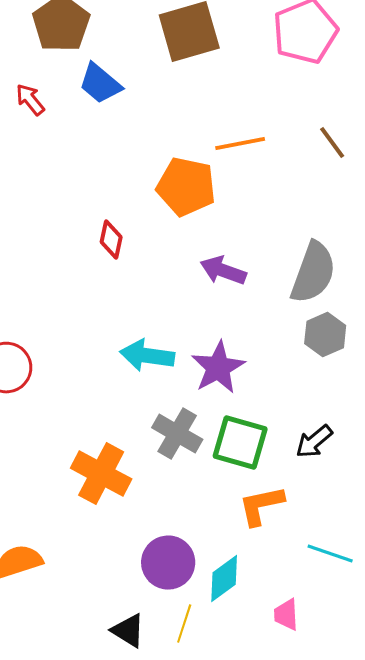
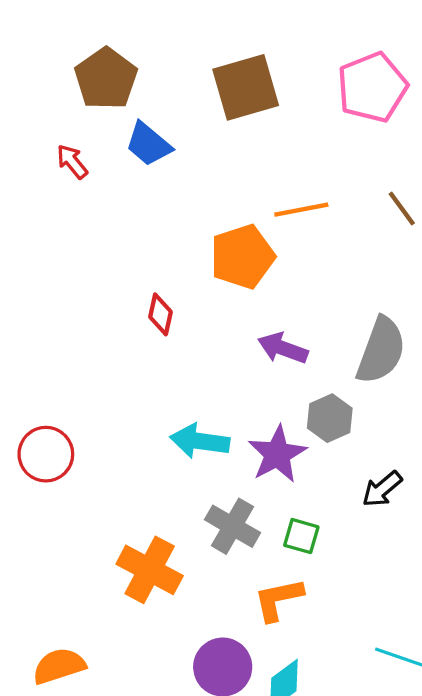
orange pentagon: (186, 187) -> (242, 257), turned -30
gray hexagon: (325, 335) -> (330, 418), moved
black arrow: (314, 442) -> (382, 489), moved
green square: (240, 443) -> (301, 536), size x0.6
orange L-shape: (261, 506) -> (278, 599), moved

